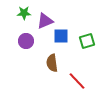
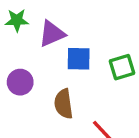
purple circle: (26, 41) -> (20, 82), moved

